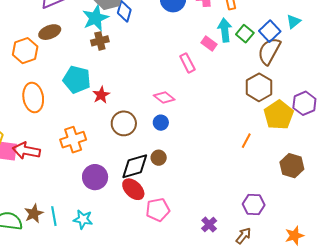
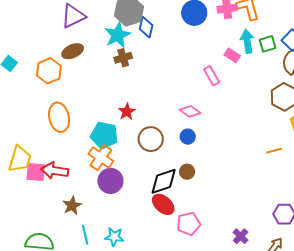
green square: (245, 34) -> (268, 44), turned 36
cyan pentagon: (77, 79) -> (104, 135), moved
orange cross: (73, 140) -> (101, 158), turned -35
orange line: (246, 141) -> (274, 151), turned 49
purple circle: (95, 177) -> (110, 181), moved
brown star: (34, 213) -> (72, 206), moved

